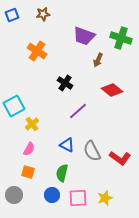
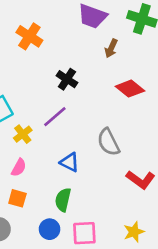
purple line: (78, 111) -> (55, 117), moved
gray semicircle: (92, 151) -> (108, 142), moved
yellow star: (105, 198) -> (134, 232), moved

